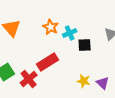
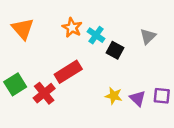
cyan cross: (70, 33) -> (96, 35), turned -32
black square: (85, 45) -> (115, 50), turned 32

